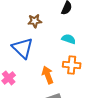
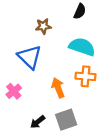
cyan semicircle: (69, 39) -> (82, 47), size x1.6

